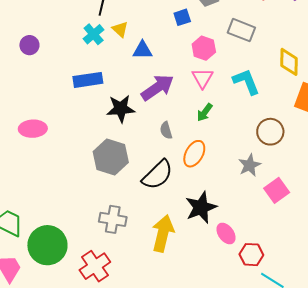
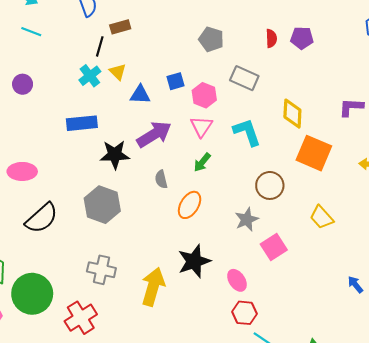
blue square: (182, 17) -> (175, 81), moved
black semicircle: (157, 175) -> (42, 218), moved
pink ellipse: (226, 233) -> (237, 280), moved

